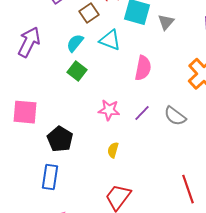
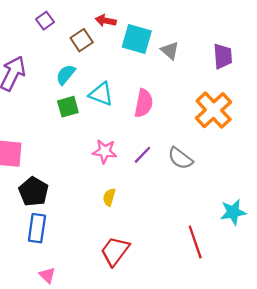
gray triangle: (166, 22) -> (170, 50), turned -30
cyan triangle: (110, 40) -> (101, 94), moved
green square: (77, 71) -> (68, 107), turned 36
black pentagon: (60, 139) -> (34, 192), moved

